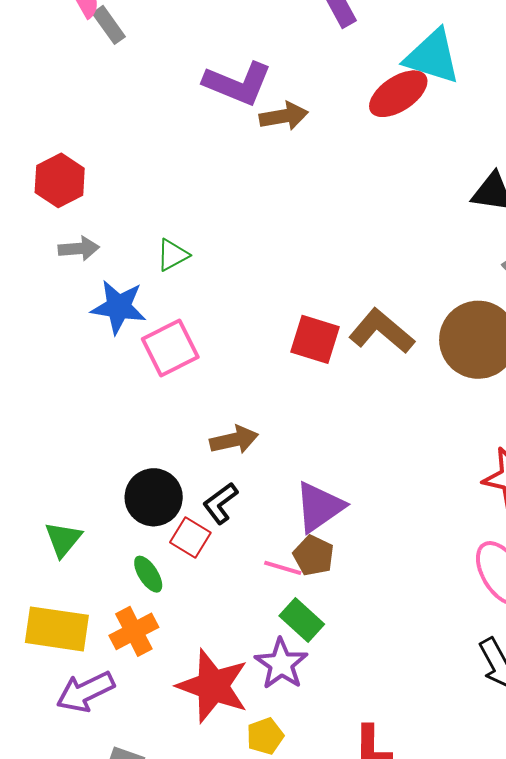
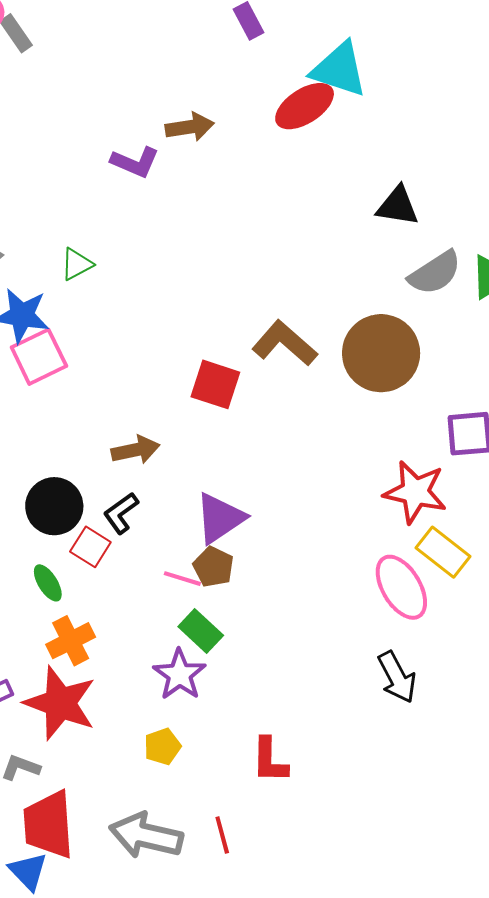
purple L-shape: (238, 83) -> (135, 162), moved, size x0.7
red square: (315, 339) -> (215, 384), moved
pink square: (170, 348) -> (39, 357), moved
orange cross: (134, 631) -> (71, 641), moved
red star: (213, 686) -> (60, 703), moved

